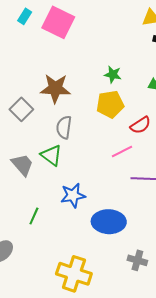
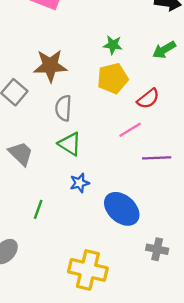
green triangle: (51, 155) -> (70, 144), moved
blue star: (73, 195) -> (80, 183), size x0.7
blue ellipse: (109, 222) -> (122, 209), turned 44

